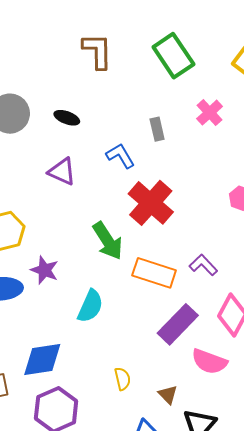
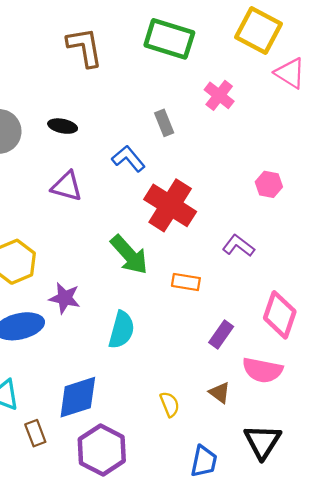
green rectangle: (173, 56) -> (169, 39), turned -30
purple L-shape: (203, 265) -> (238, 246), moved
orange rectangle: (154, 273) -> (186, 282), size x0.6
purple rectangle: (178, 324) -> (221, 335), size x0.6
brown triangle: (168, 395) -> (220, 393), moved

